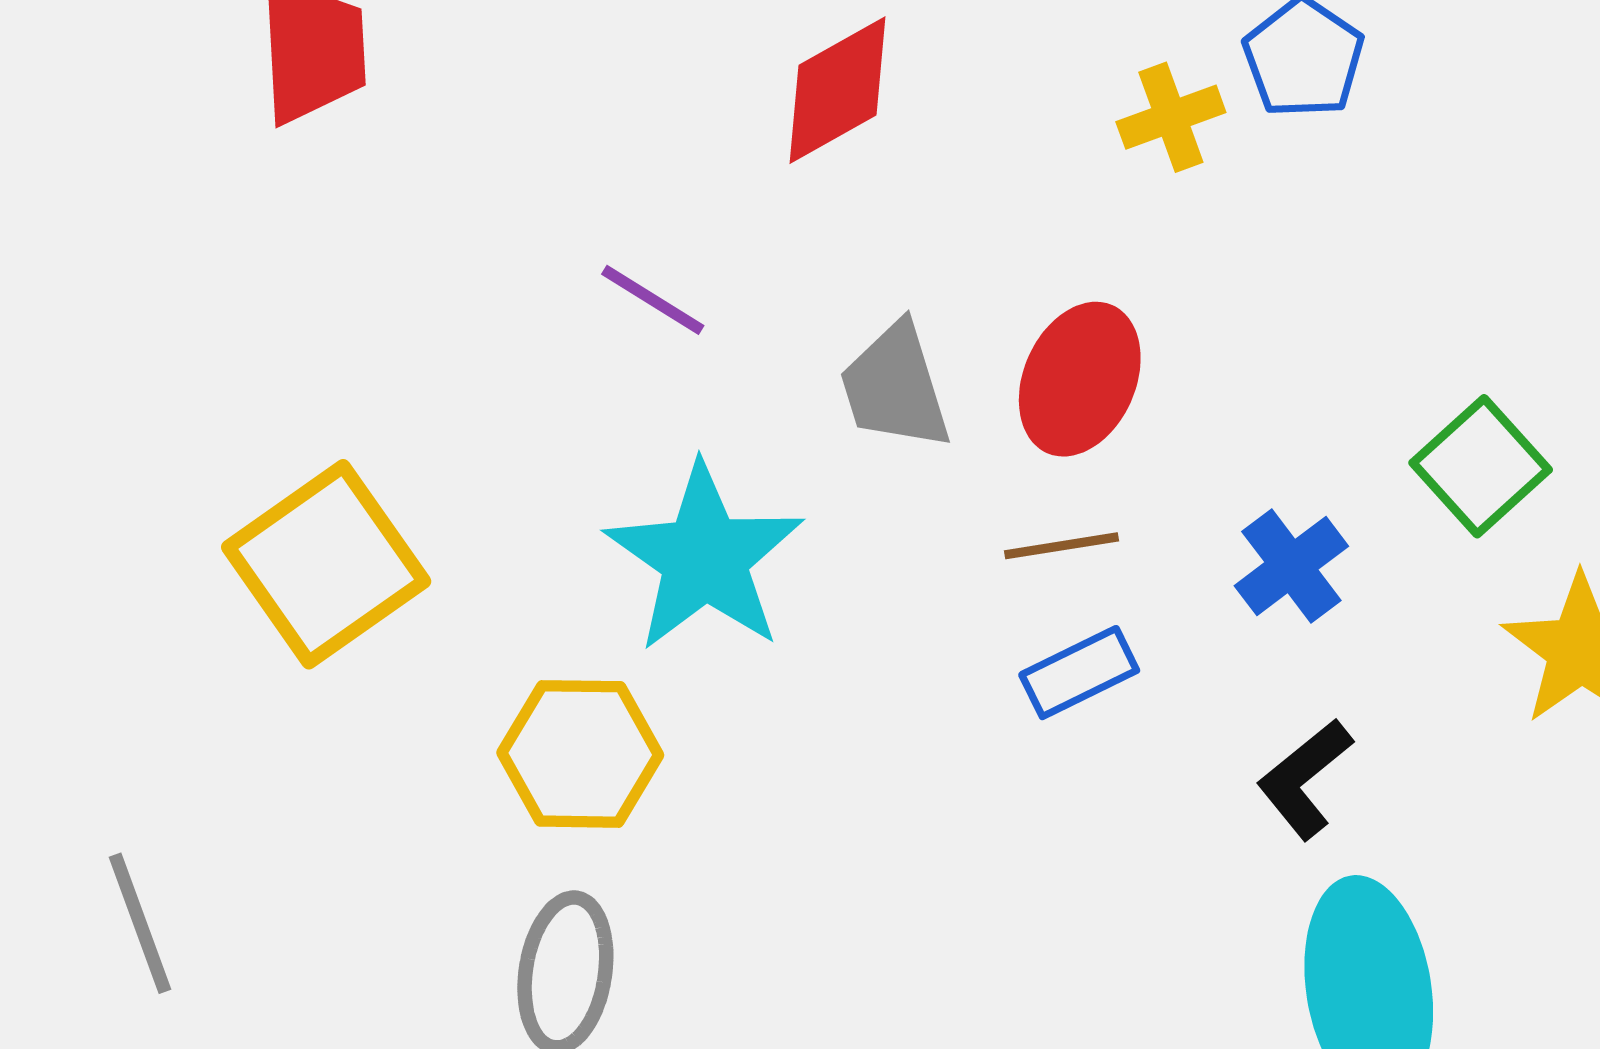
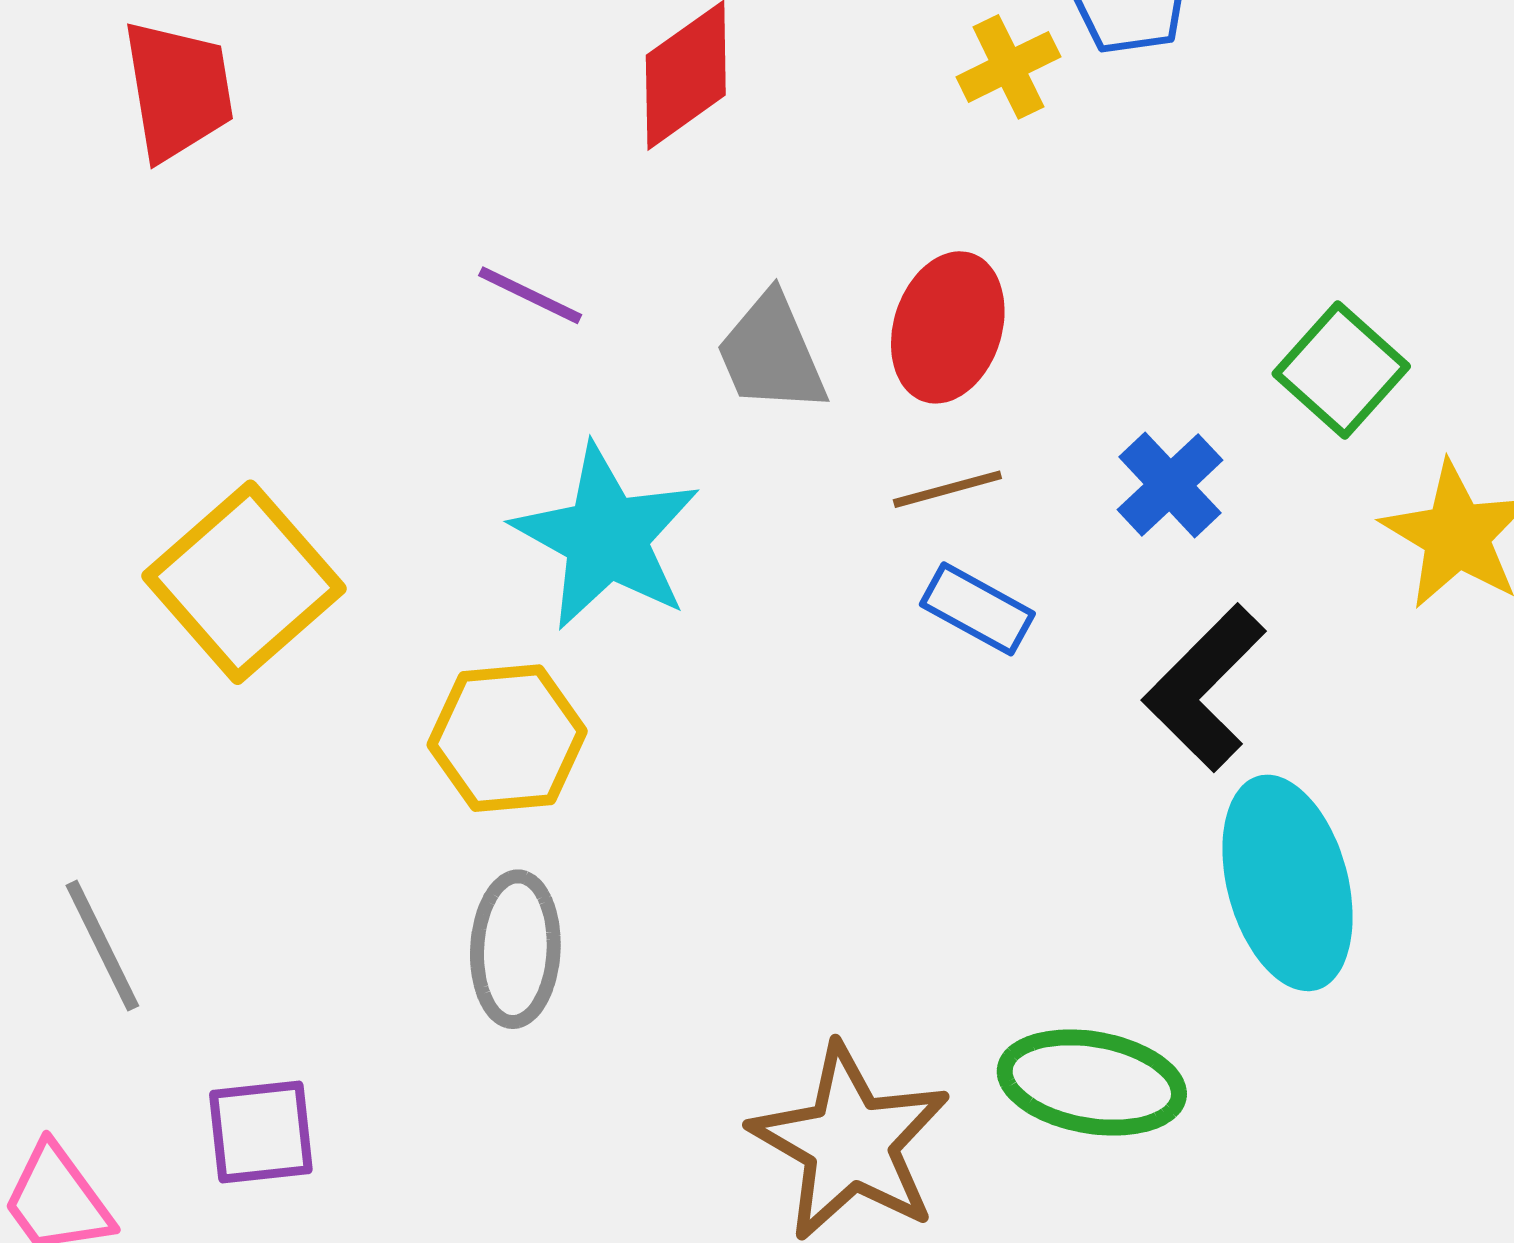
blue rectangle: (1079, 673) -> (977, 609), turned 61
black L-shape: (1305, 779) -> (1204, 688), size x1.4

